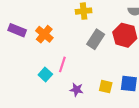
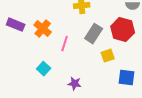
pink line: (62, 64) -> (65, 44), moved
yellow square: (106, 87) -> (108, 56), moved, turned -32

